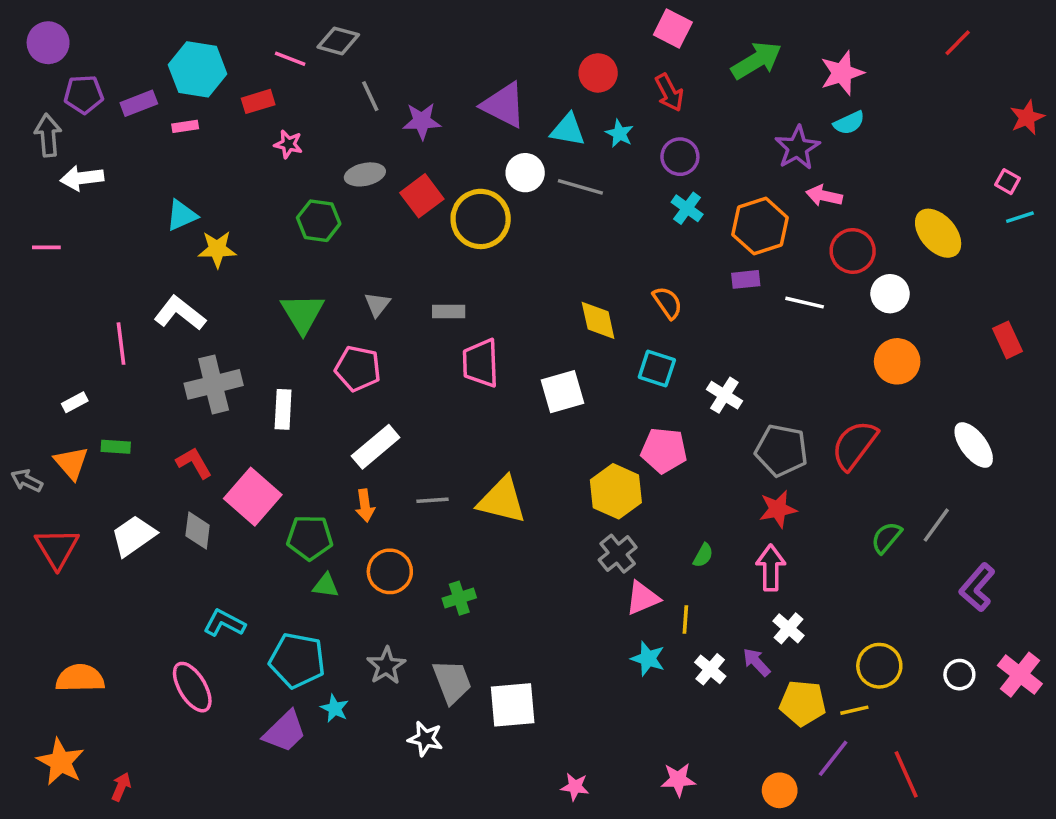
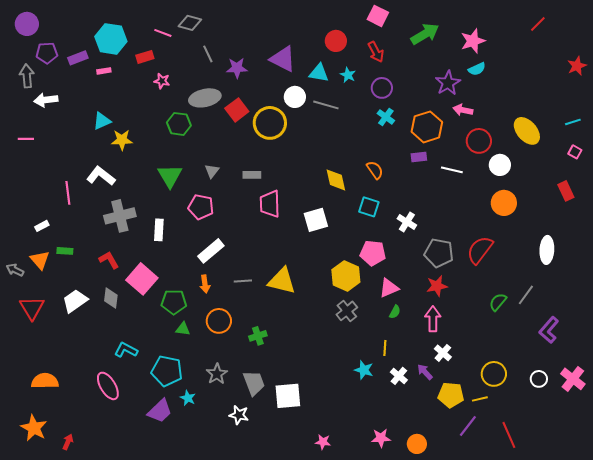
gray ellipse: (365, 174) -> (205, 98), size x1.4
pink square: (1007, 182) -> (575, 152), moved
white ellipse: (974, 445) -> (547, 250), turned 40
pink triangle: (643, 598) -> (389, 288), moved
orange circle: (780, 790) -> (417, 444), moved

